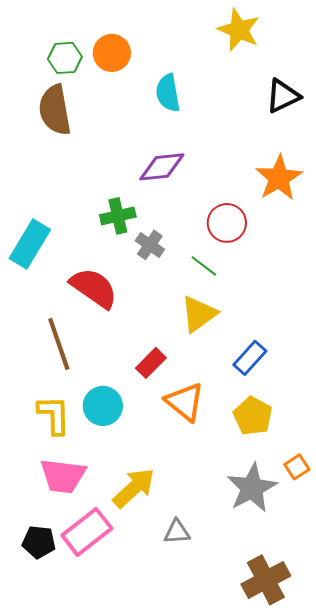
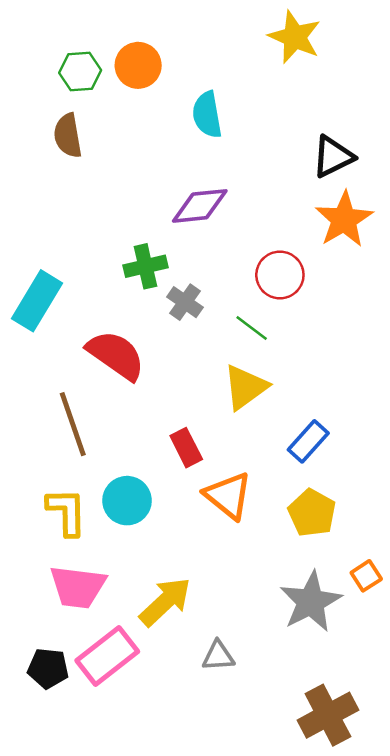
black triangle: (283, 96) -> (333, 157), moved
brown semicircle: (55, 110) -> (68, 136), size x0.7
red rectangle: (151, 363) -> (186, 448), turned -72

